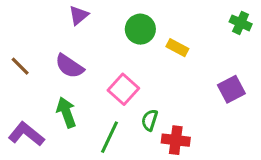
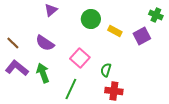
purple square: (231, 89) -> (142, 36), moved
green semicircle: (150, 120) -> (106, 70), moved
purple L-shape: (26, 134) -> (17, 68), moved

